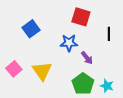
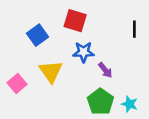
red square: (81, 17) -> (75, 21), moved
black line: (109, 34) -> (134, 29), moved
yellow triangle: (42, 71) -> (51, 71), moved

